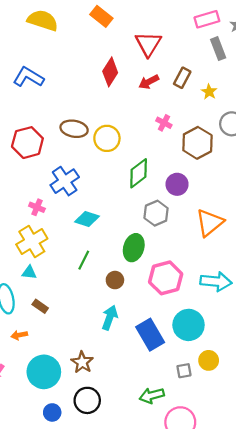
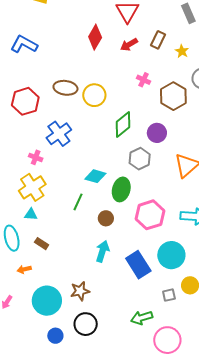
cyan diamond: (87, 219) -> (95, 176), moved
brown star: (82, 362) -> (80, 291), turned 30

